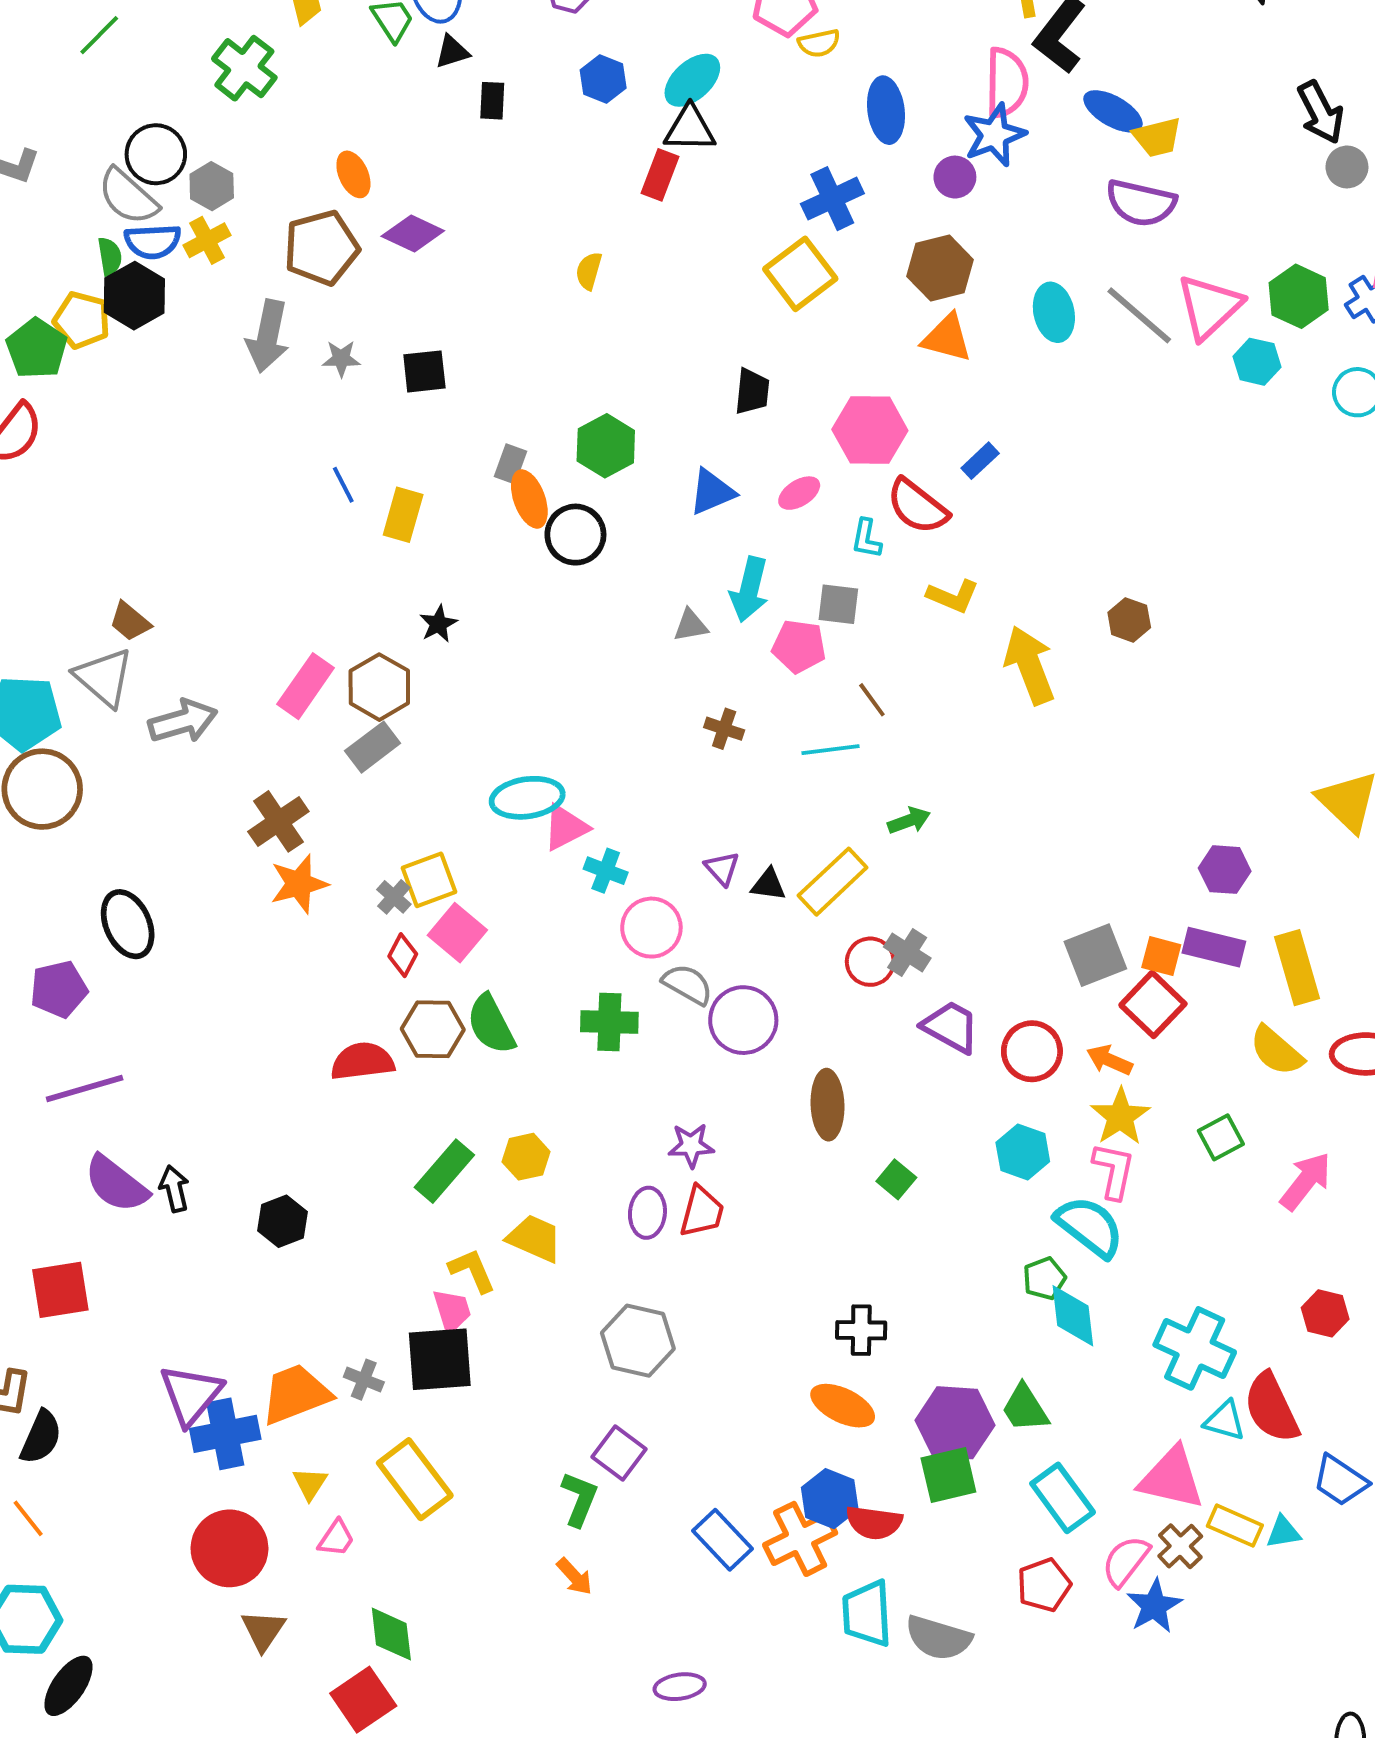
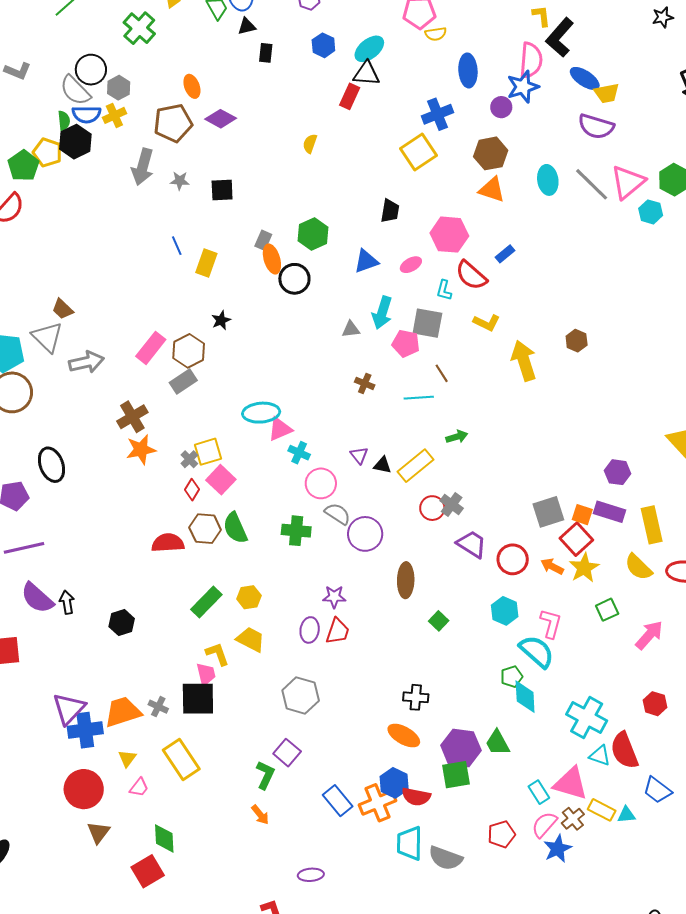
gray square: (838, 604) -> (427, 323), size x1.4
yellow star: (1120, 1117) -> (584, 568), moved
cyan rectangle: (1063, 1498) -> (539, 792), moved, size x0.7

